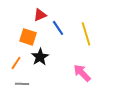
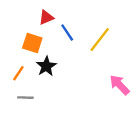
yellow line: (86, 34) -> (100, 39), turned 55
pink arrow: (82, 73) -> (119, 85), moved

